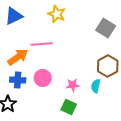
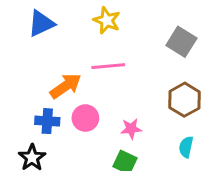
pink line: (42, 44) -> (108, 66), moved
orange arrow: (18, 57) -> (66, 86), moved
cyan semicircle: (96, 86) -> (186, 147), moved

